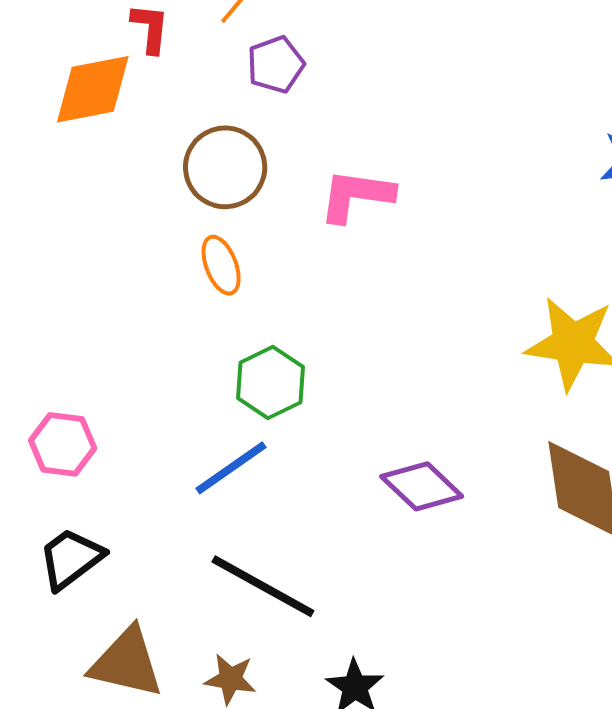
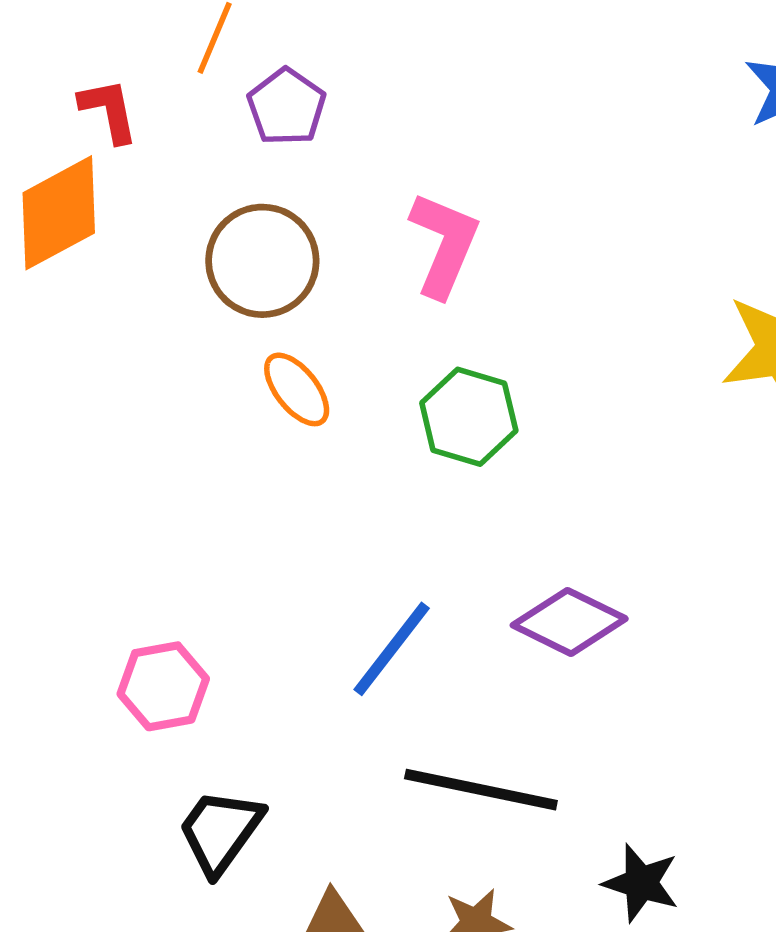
pink L-shape: (356, 196) -> (444, 244), turned 122
green hexagon: (270, 383) -> (469, 417), moved
purple diamond: (422, 486) -> (569, 622), moved

